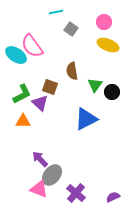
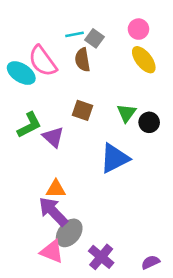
cyan line: (56, 12) -> (75, 34), moved
yellow ellipse: (108, 45) -> (144, 60), turned 30
brown semicircle: (72, 71) -> (83, 60), moved
brown square: (50, 87) -> (83, 110), moved
orange triangle: (23, 121) -> (56, 189), moved
purple arrow: (40, 159) -> (53, 212), size x1.4

